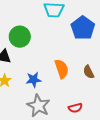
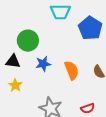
blue star: (34, 80) -> (43, 64), moved

